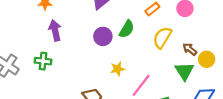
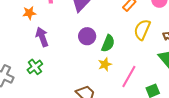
green semicircle: (127, 29) -> (108, 43), moved
green cross: (43, 61) -> (35, 67), turned -35

